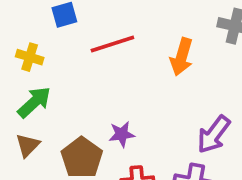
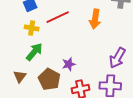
yellow cross: (30, 57) -> (32, 28), moved
green arrow: (34, 102) -> (34, 52), moved

